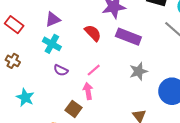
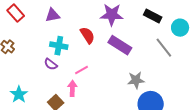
cyan cross: (52, 44) -> (59, 46), moved, turned -30
gray star: (138, 71) -> (136, 80), moved
cyan star: (25, 97) -> (19, 94), moved

